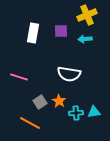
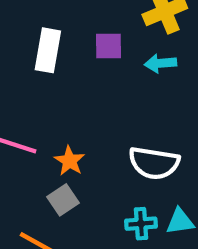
white semicircle: (69, 74) -> (154, 163), moved
orange star: (59, 101) -> (69, 161), moved

